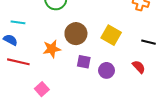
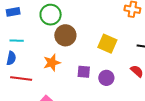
brown circle: (76, 34) -> (65, 35), moved
blue semicircle: (10, 40) -> (11, 58), turned 80

